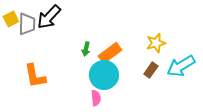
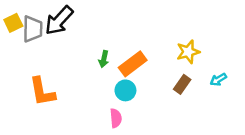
cyan arrow: (181, 66) -> (218, 80), size x0.5
cyan circle: (104, 75) -> (125, 90), size x0.6

